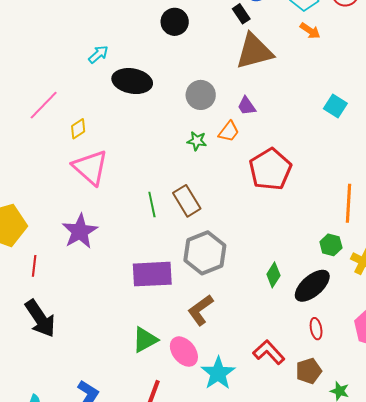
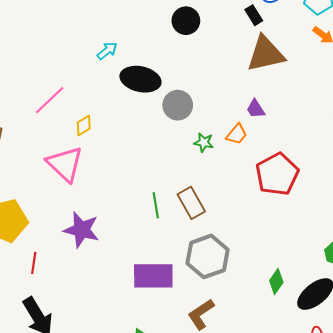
gray circle: (201, 95) -> (178, 105), moved
pink triangle: (90, 167) -> (65, 164), moved
purple star: (80, 231) -> (82, 230), turned -30

